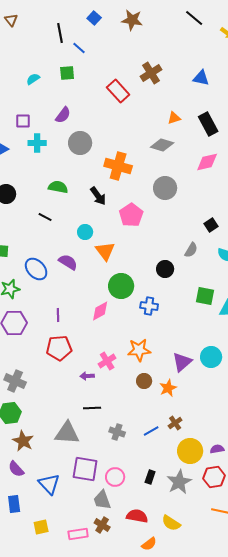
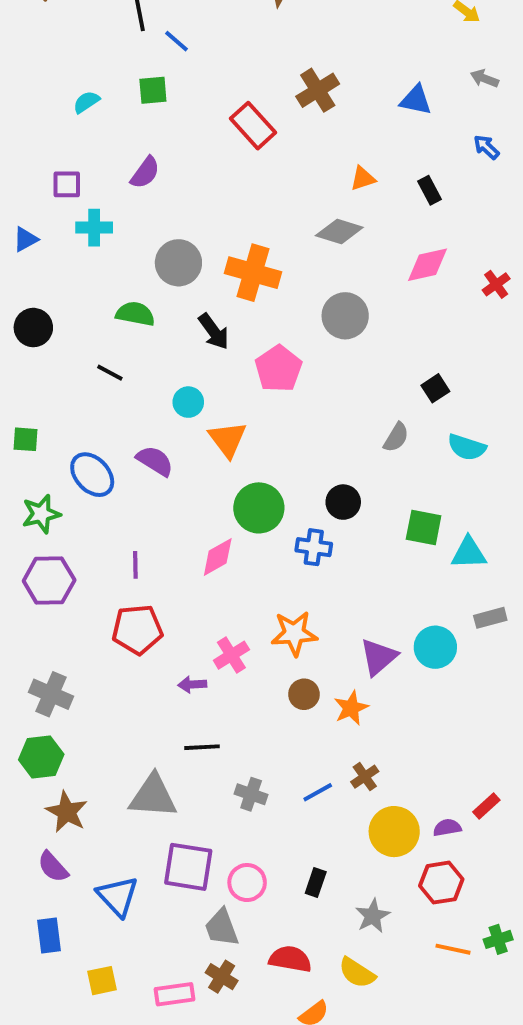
black rectangle: (208, 124) -> (429, 190), size x0.6
gray circle: (80, 143) -> (178, 263), moved
black circle: (165, 269) -> (343, 502), moved
gray star: (179, 482) -> (373, 916), moved, size x0.7

